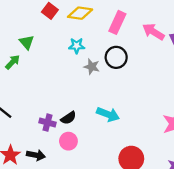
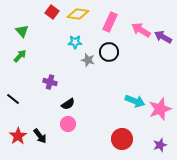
green triangle: (27, 42) -> (22, 31), moved
cyan arrow: (108, 114) -> (135, 101), moved
purple cross: (48, 123) -> (50, 82), moved
black arrow: (36, 155) -> (40, 136), turned 42

